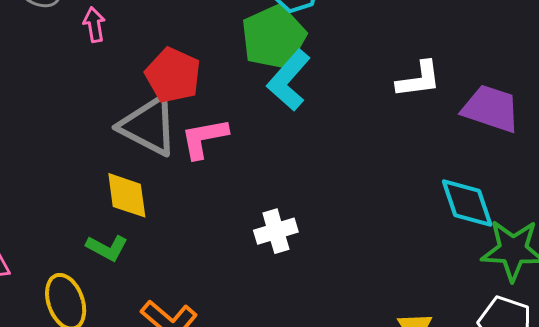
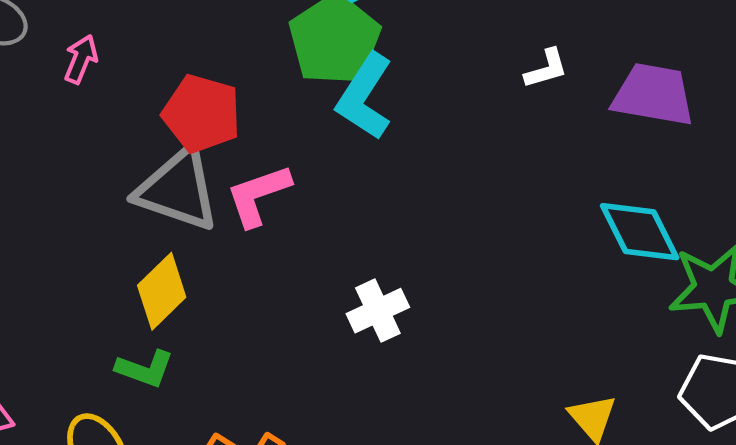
pink arrow: (94, 25) -> (81, 59), turned 40
white L-shape: (419, 79) -> (546, 69), size x0.7
yellow diamond: (127, 195) -> (162, 291), turned 62

